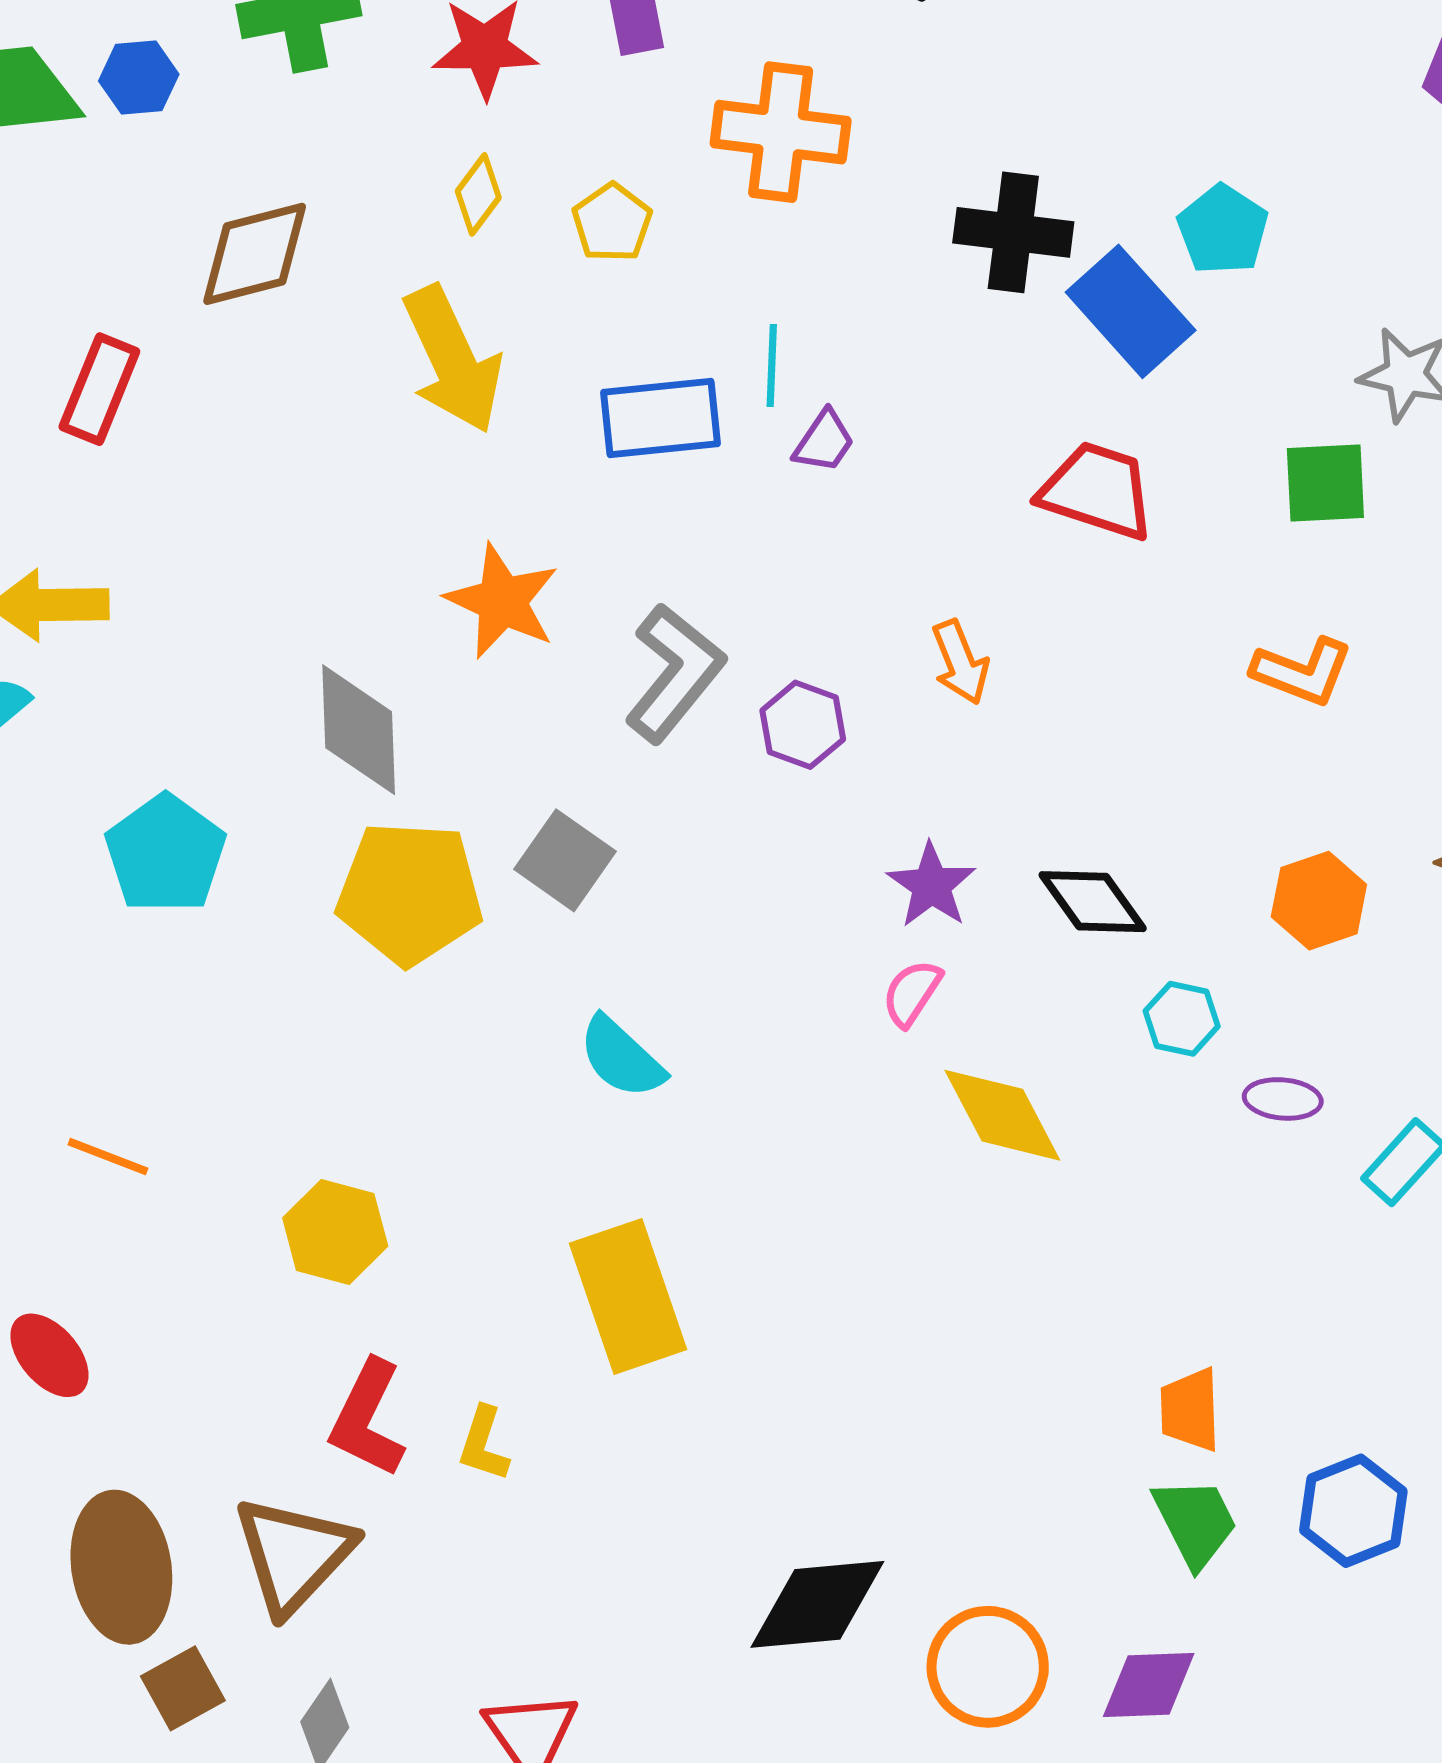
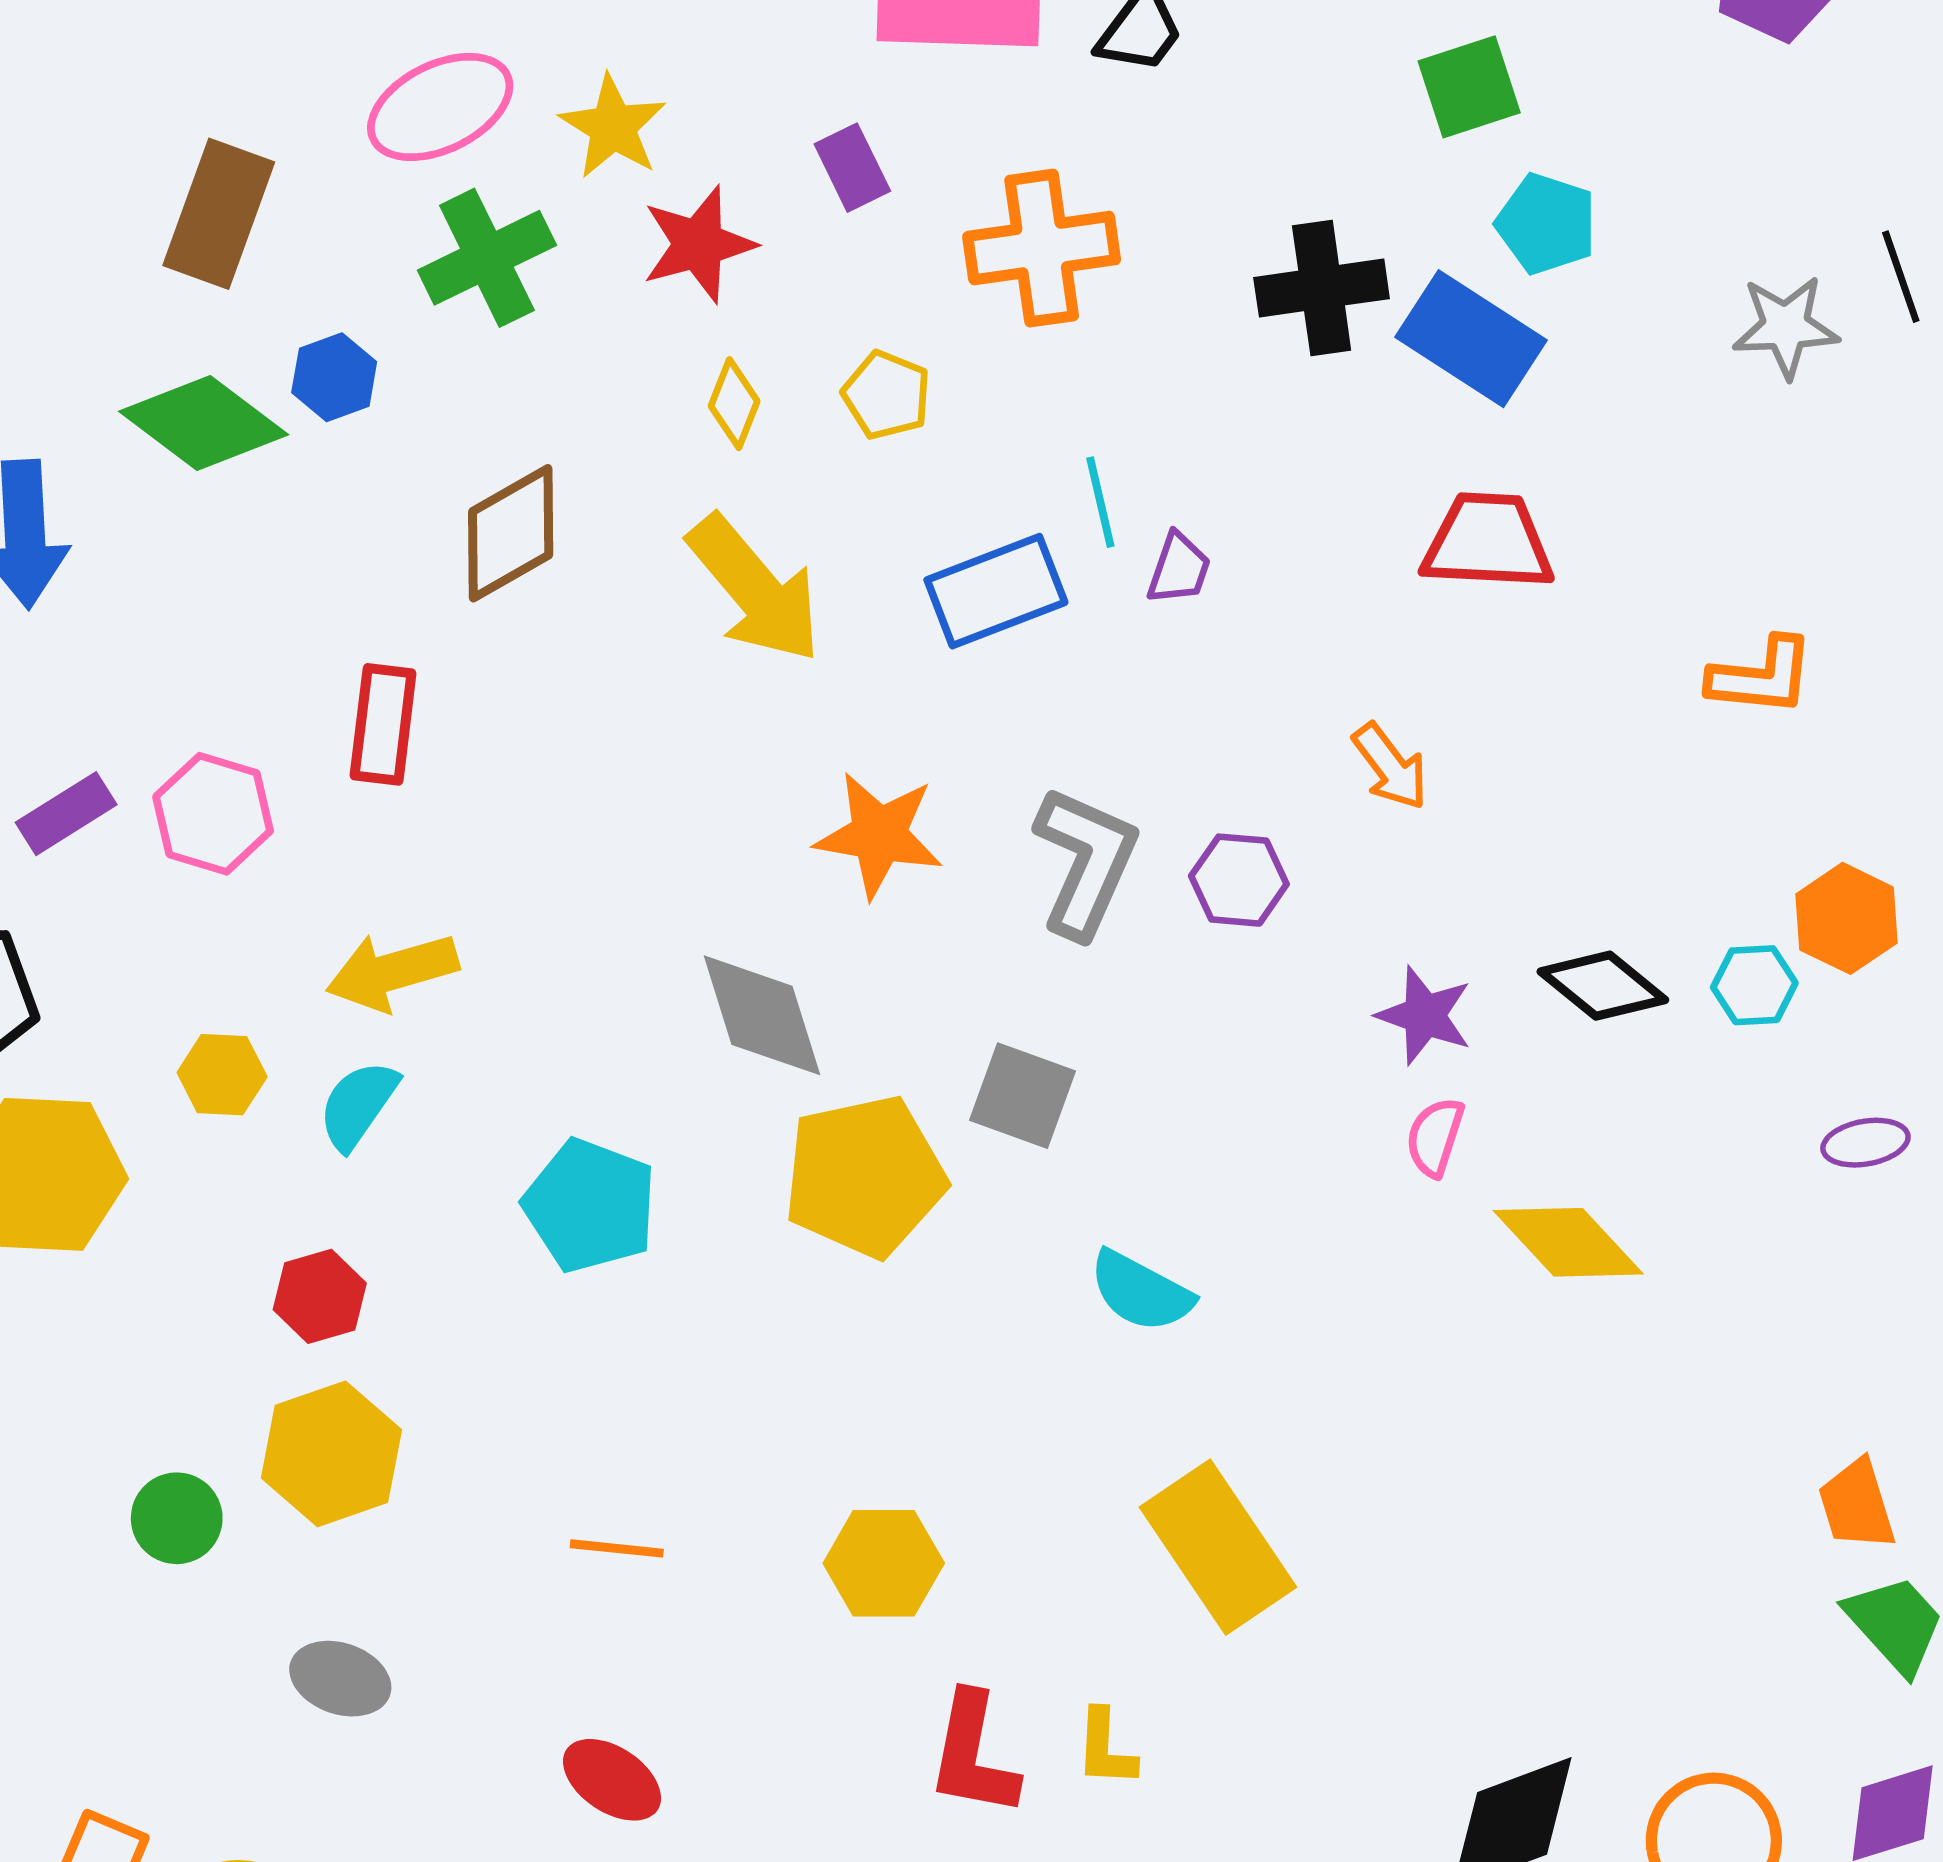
green square: (1325, 483) -> (1469, 87), moved
cyan hexagon: (1182, 1019) -> (1754, 985), moved

